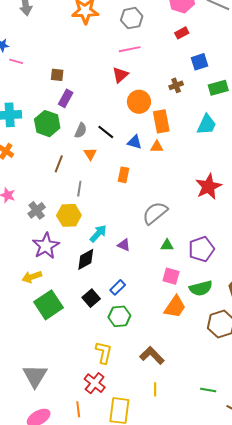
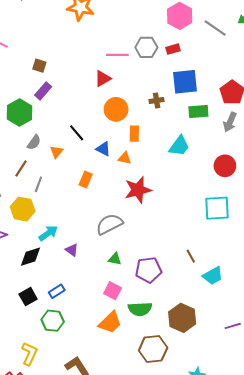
gray hexagon: (132, 18) -> (146, 47), moved
blue square: (200, 62) -> (185, 82), size x1.5
orange rectangle: (161, 121) -> (134, 134), size x0.7
gray semicircle: (81, 130) -> (34, 142), moved
brown line: (59, 164) -> (21, 168), moved
red star: (208, 187) -> (138, 190), moved

